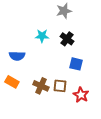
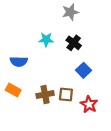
blue square: (76, 64) -> (84, 70), turned 32
brown cross: (41, 86) -> (45, 94), turned -35

